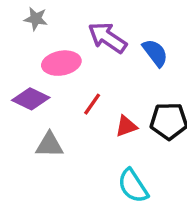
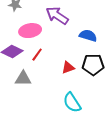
blue semicircle: (155, 53) -> (88, 36), moved, turned -36
red line: (92, 104) -> (37, 55), moved

